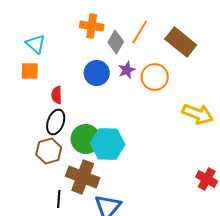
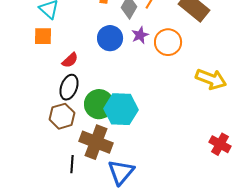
red semicircle: (57, 95) -> (70, 60), turned -132

